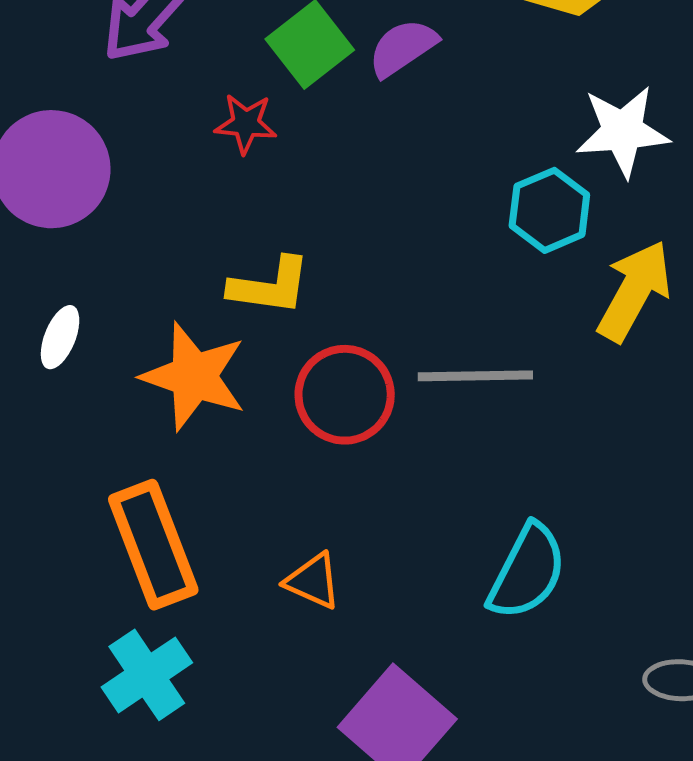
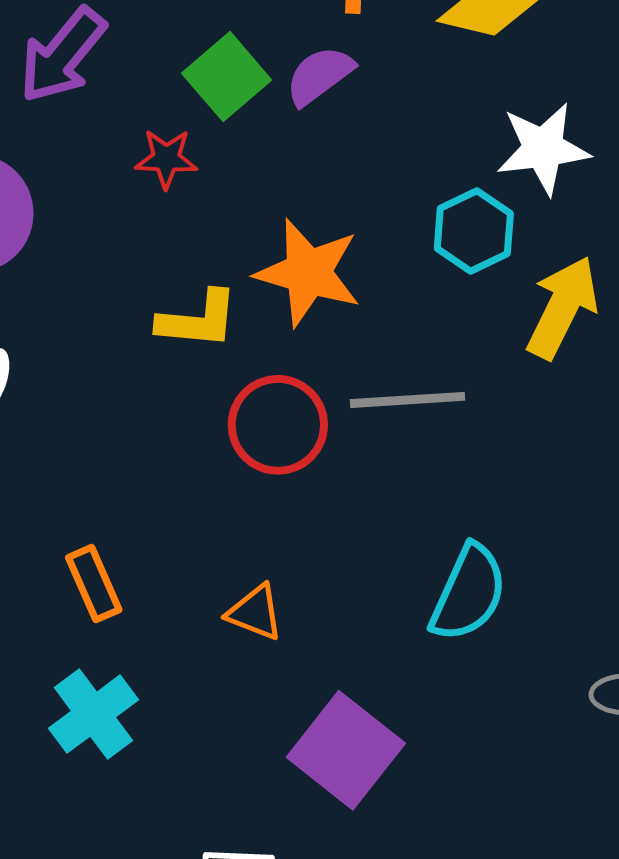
orange star: (194, 376) -> (308, 273), moved
orange rectangle: (153, 545) -> (94, 584), size x0.6

